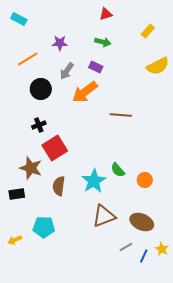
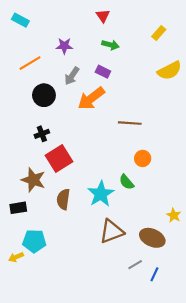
red triangle: (106, 14) -> (103, 16), moved, turned -48
orange circle: (145, 180) -> (143, 158), moved
cyan pentagon: (44, 227) -> (34, 241), moved
yellow star: (162, 249) -> (174, 215), moved

